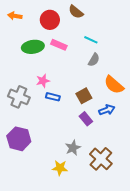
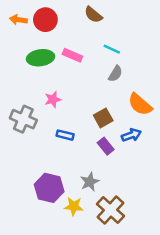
red circle: (50, 20) -> (45, 20), moved
blue rectangle: (53, 97) -> (65, 135), moved
purple hexagon: (19, 139) -> (49, 188), moved
brown cross: (101, 159) -> (111, 210), moved

